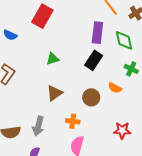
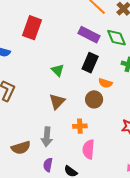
purple rectangle: (97, 33) -> (89, 35), turned -60
green triangle: (53, 59) -> (58, 70), moved, turned -48
orange semicircle: (115, 88) -> (105, 83), moved

